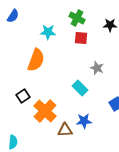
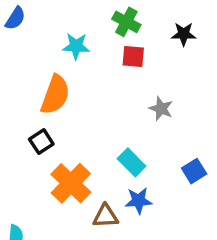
cyan rectangle: (80, 88) -> (132, 162), moved
black square: (23, 96) -> (41, 142), moved

